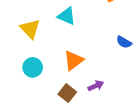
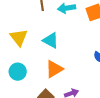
cyan triangle: (67, 16) -> (51, 40), moved

